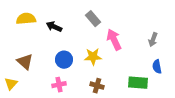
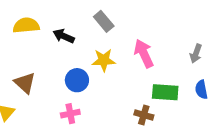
gray rectangle: (93, 19) -> (104, 21), moved
yellow star: (93, 57) -> (104, 60), moved
green rectangle: (138, 83) -> (165, 92), moved
brown cross: (97, 86) -> (144, 115), moved

